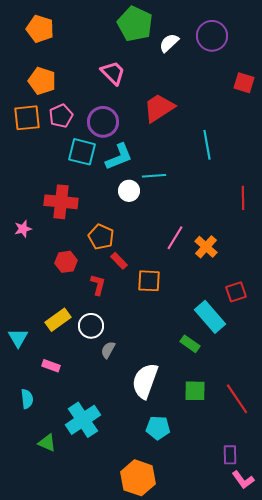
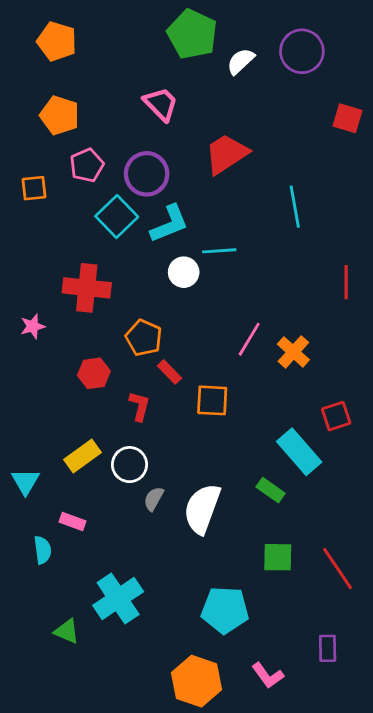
orange square: (27, 118) -> (34, 188), moved, size x0.7
cyan square: (82, 152) -> (117, 217), turned 32
white semicircle: (145, 381) -> (202, 509), moved
cyan semicircle: (27, 399) -> (43, 550), moved
cyan pentagon: (158, 428) -> (225, 610), size x1.4
pink L-shape: (243, 480) -> (268, 675), moved

